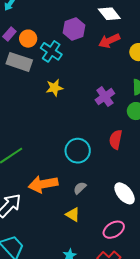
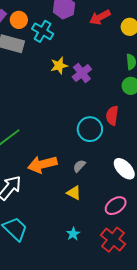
yellow star: (54, 88) -> (59, 66), moved
purple cross: (105, 97) -> (82, 73), moved
cyan circle: (78, 151) -> (90, 129), moved

